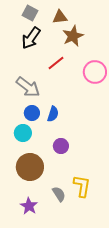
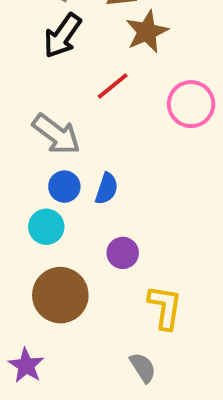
yellow L-shape: (82, 186) -> (165, 307), moved
gray semicircle: (59, 194) -> (143, 368), moved
purple star: (29, 206) -> (26, 366), moved

